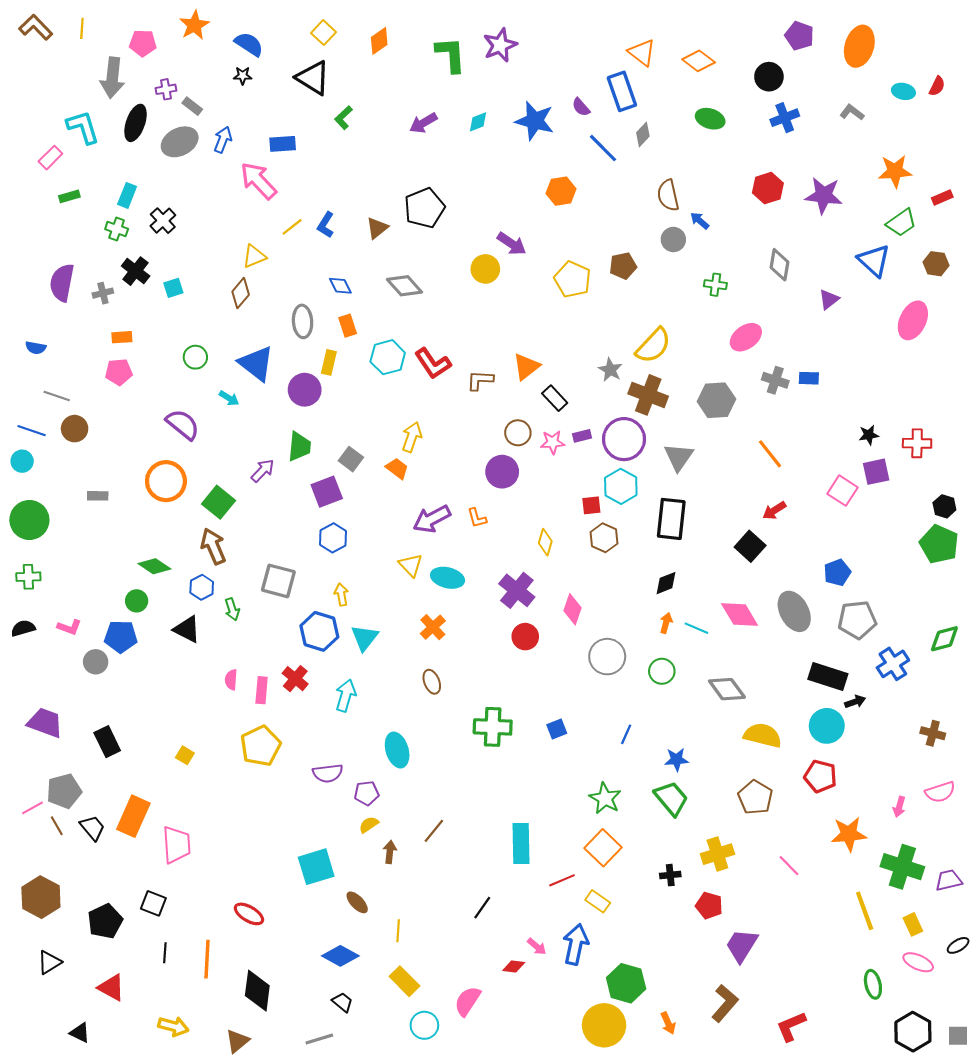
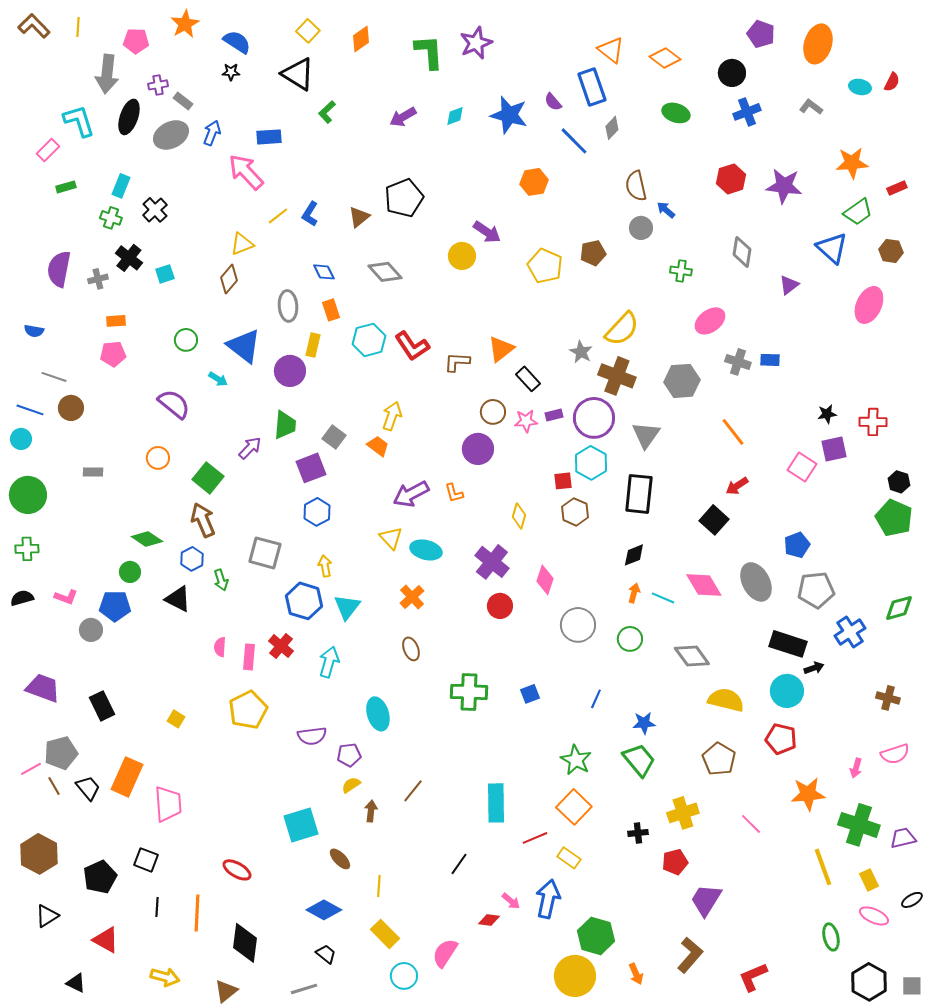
orange circle: (166, 481) -> (158, 458), size x0.6
red pentagon: (709, 906) -> (675, 862), turned -30

